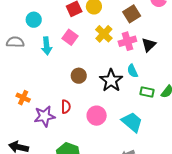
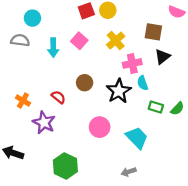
brown square: (132, 14) -> (153, 32), moved, turned 36
cyan circle: (34, 20) -> (32, 18), moved
pink cross: (127, 41) -> (132, 63), moved
red semicircle: (66, 107) -> (58, 97), moved, turned -56
purple star: (44, 116) -> (44, 122), turned 30

